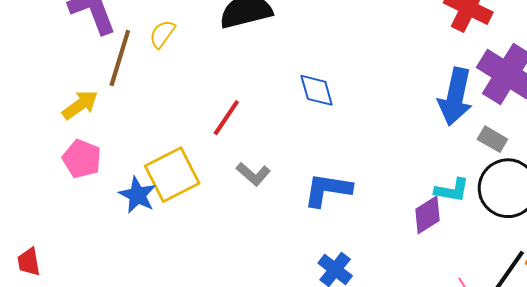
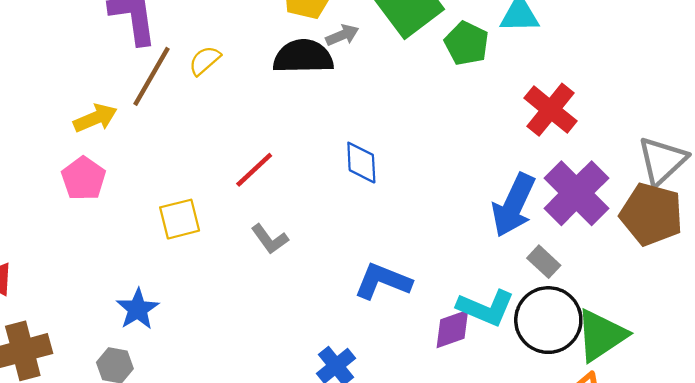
yellow square: (172, 175) -> (180, 219), size x0.7
blue L-shape: (328, 190) -> (383, 281), moved
cyan L-shape: (452, 190) -> (486, 308), size x1.4
blue star: (137, 195) -> (138, 309), moved

